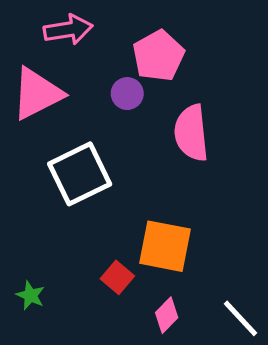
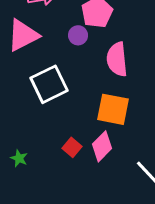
orange square: (165, 246) -> (113, 109), moved
pink diamond: (167, 315) -> (102, 146), moved, size x1.4

